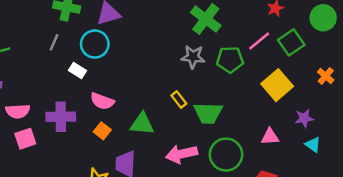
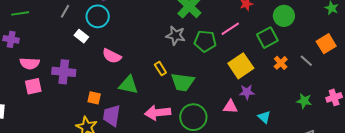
green square: (291, 42) -> (267, 38), moved
pink semicircle: (102, 101) -> (112, 56), moved
purple star: (304, 118) -> (247, 92), moved
orange square: (102, 131) -> (94, 98), moved, turned -32

